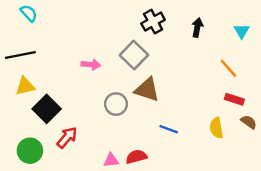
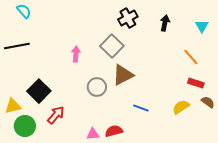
pink arrow: (91, 65) -> (76, 54), turned -91
yellow triangle: (25, 86) -> (13, 106), moved
brown triangle: (147, 90) -> (123, 75), turned -45
yellow semicircle: (216, 128) -> (181, 107), turned 66

